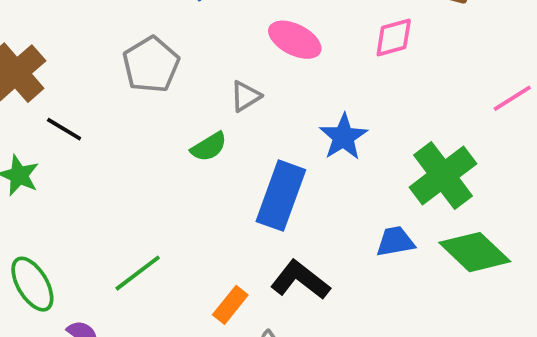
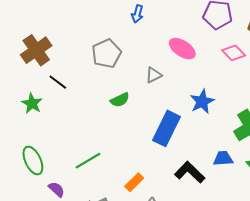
pink diamond: (394, 37) -> (234, 53), turned 55
green semicircle: (209, 147) -> (120, 100), moved
black L-shape: (300, 280) -> (190, 172), moved

